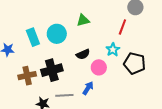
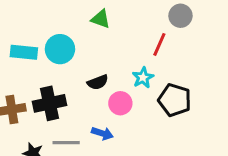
green triangle: (83, 20) -> (101, 19), moved, turned 32
cyan rectangle: (33, 37) -> (24, 52), turned -66
blue arrow: (88, 88) -> (102, 133), turned 72

